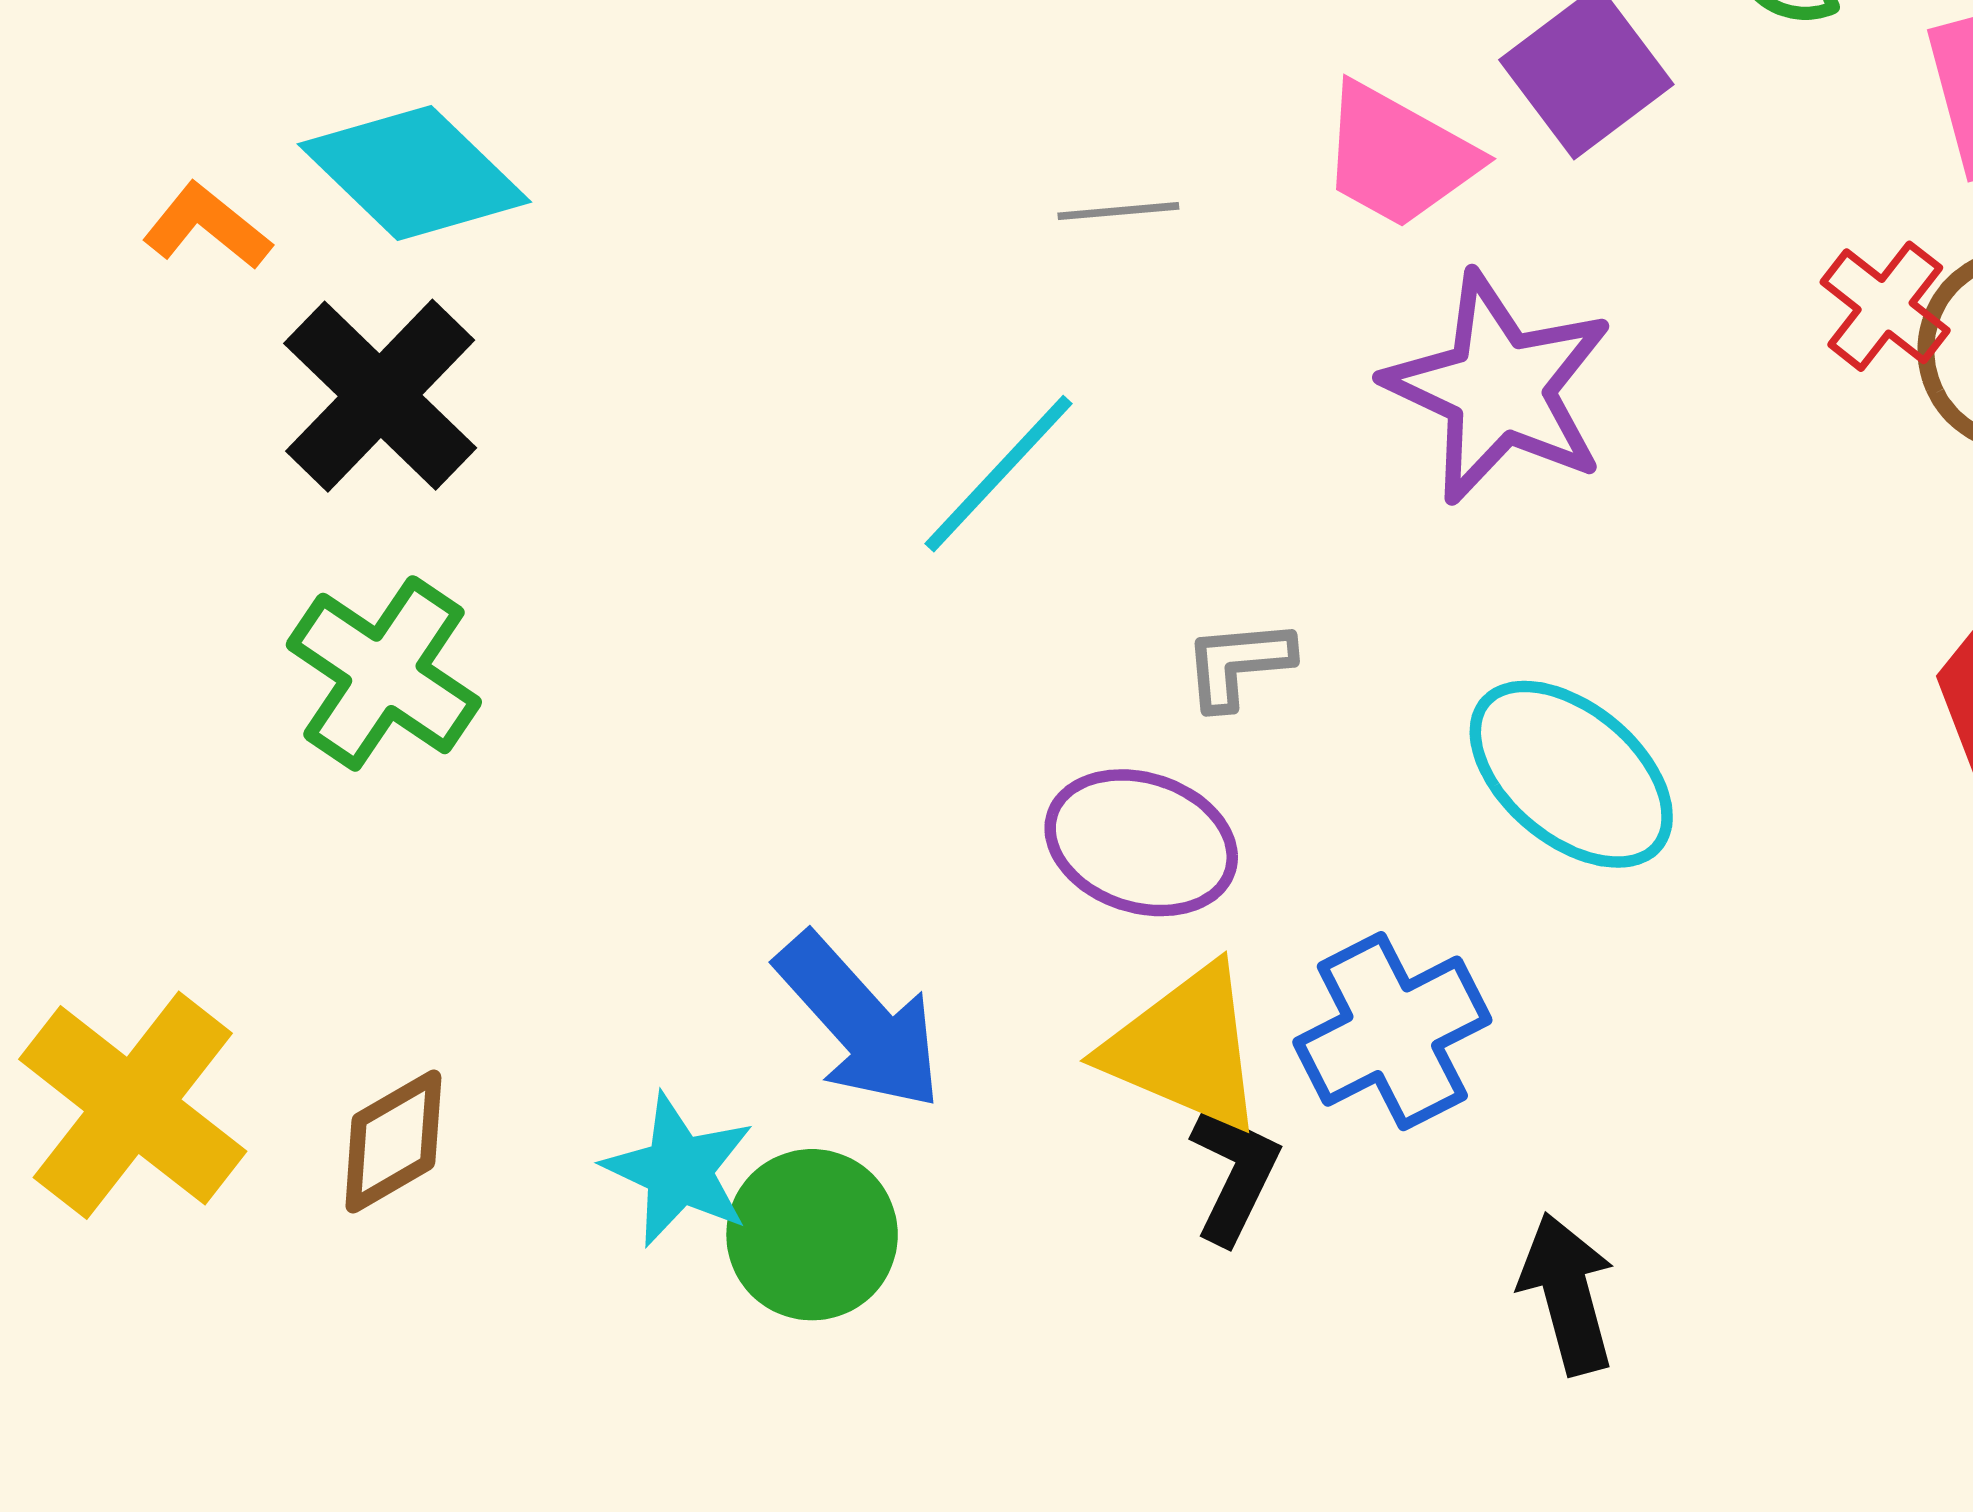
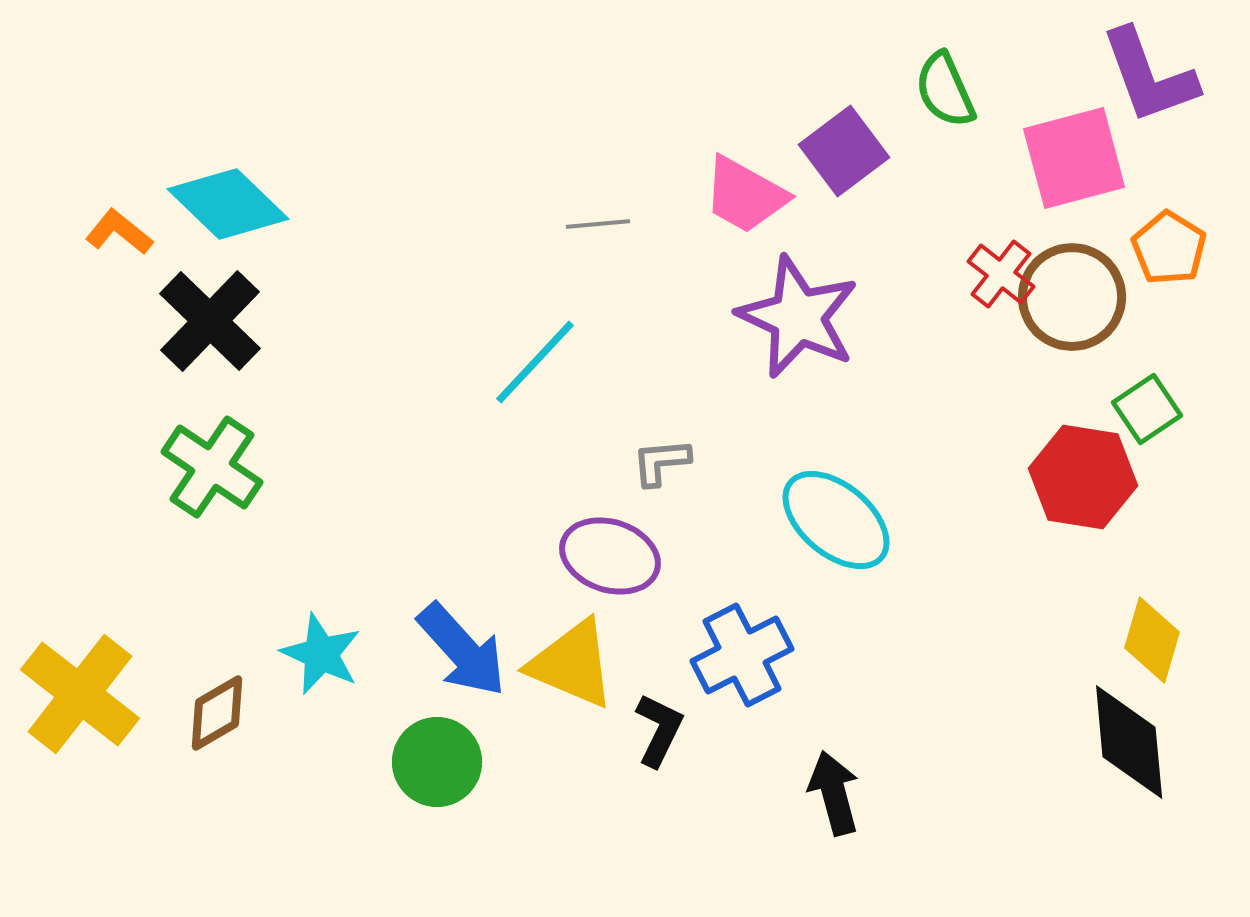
yellow triangle: (1185, 1048) -> (572, 664), moved
cyan star: (679, 1170) -> (321, 654), moved

